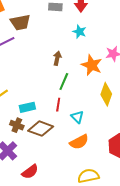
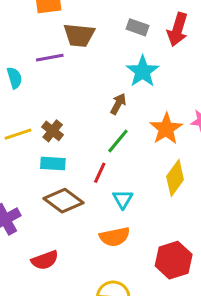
cyan star: (79, 32) -> (143, 71), moved, size x1.5
brown cross: (17, 125) -> (53, 131), moved
red semicircle: (30, 172) -> (45, 260), moved

